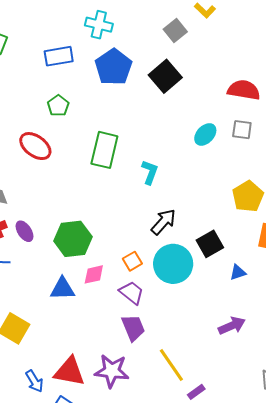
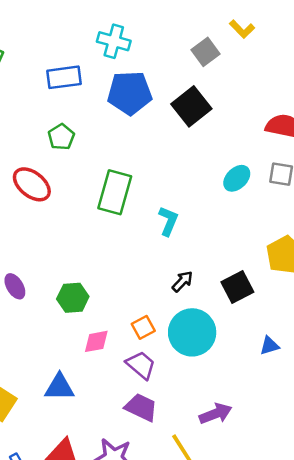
blue pentagon: (114, 67) -> (130, 93), turned 30
black arrow: (163, 222) -> (182, 281), size x0.7
green hexagon: (73, 239) -> (73, 298), size x0.7
black square: (210, 244) -> (237, 287), moved
blue triangle: (62, 289) -> (59, 387), moved
purple arrow: (232, 326) -> (215, 414), moved
purple trapezoid: (133, 328) -> (141, 407), turned -44

